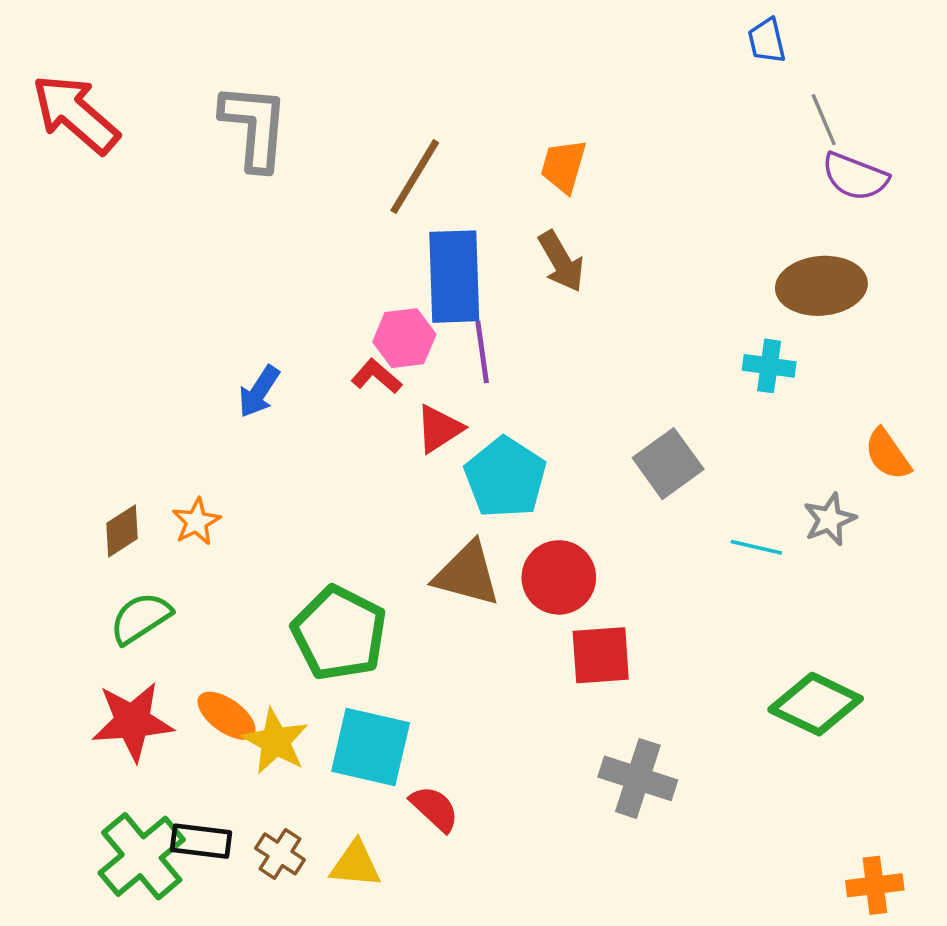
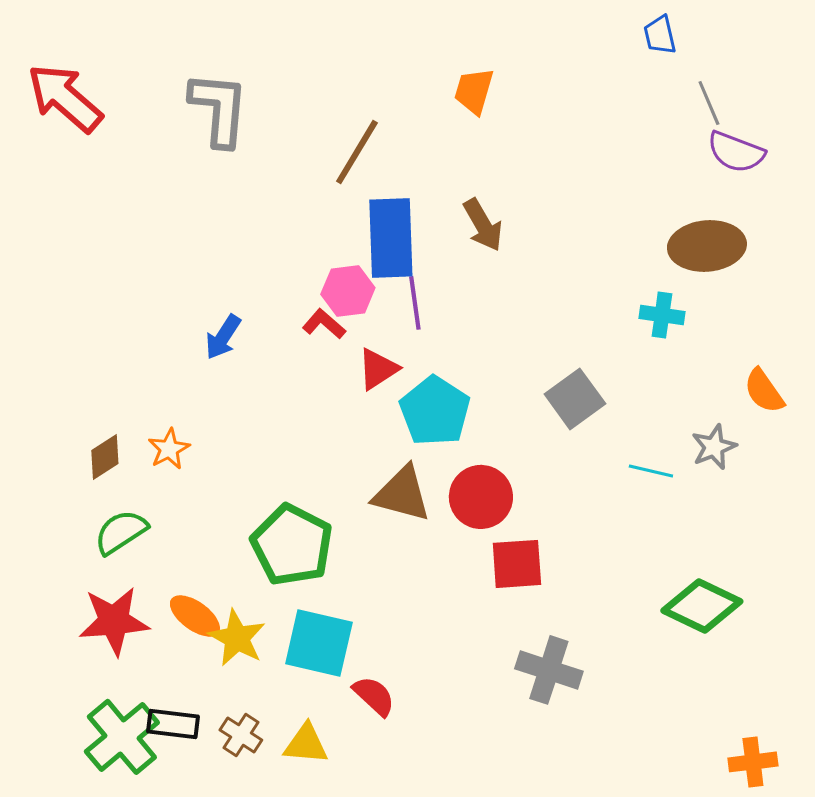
orange trapezoid: (563, 166) -> (474, 91), moved

